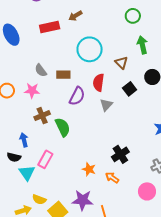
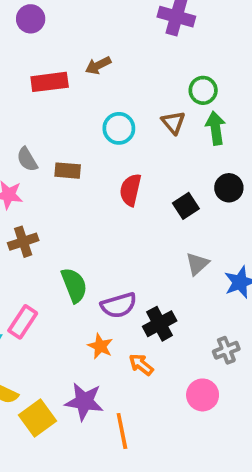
green circle: (133, 16) -> (203, 90), moved
cyan circle: (90, 49) -> (119, 128), size x0.7
brown triangle: (121, 63) -> (173, 123), moved
purple semicircle: (77, 96) -> (119, 305), moved, turned 42
gray triangle: (106, 105) -> (197, 264), moved
green semicircle: (63, 127) -> (74, 285), moved

